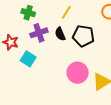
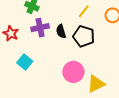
yellow line: (66, 12) -> (84, 11), moved
cyan square: (28, 59) -> (25, 62), moved

